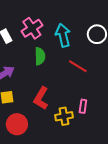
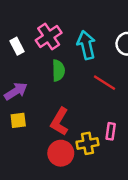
red circle: (17, 124) -> (61, 153), moved

